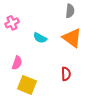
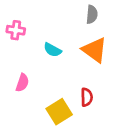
pink cross: (12, 23) -> (16, 30), turned 32
yellow square: (27, 85) -> (59, 112), moved, turned 36

